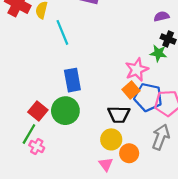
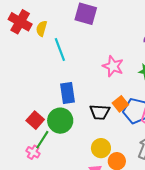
pink star: (137, 70) -> (113, 66), moved, turned -30
black trapezoid: (119, 114) -> (100, 112), moved
green line: (29, 134) -> (42, 140), moved

